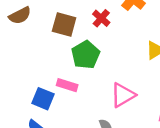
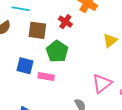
pink triangle: (123, 95) -> (102, 83), moved
blue square: (43, 99) -> (25, 66), moved

